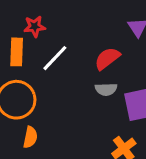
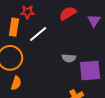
red semicircle: (107, 59) -> (68, 13), moved

